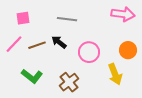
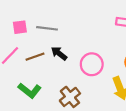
gray line: (67, 19) -> (47, 28), moved

